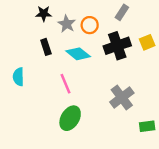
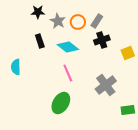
gray rectangle: (122, 12) -> (97, 21), moved
yellow square: (147, 42) -> (128, 53), moved
black cross: (117, 46) -> (102, 40), size x0.7
pink line: (66, 84) -> (68, 73), moved

